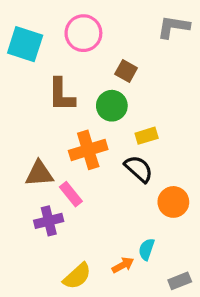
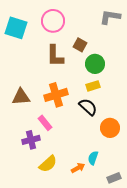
brown L-shape: (61, 95) -> (55, 56), moved
green circle: (112, 106) -> (95, 64), moved
brown triangle: (39, 174) -> (21, 97), moved
yellow semicircle: (77, 276) -> (48, 164), moved

